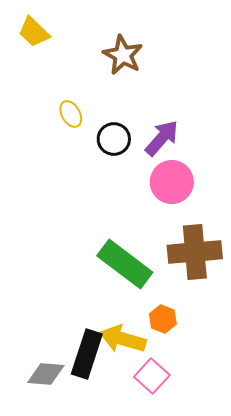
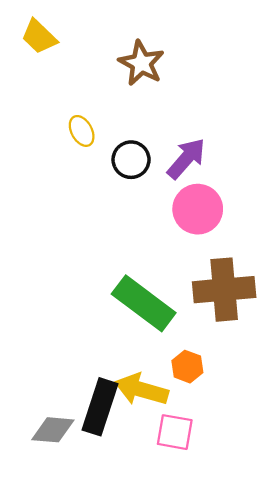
pink square: (152, 376) -> (175, 432), turned -32

